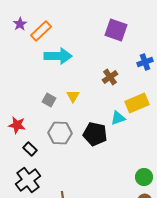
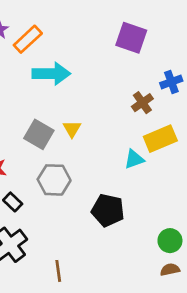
brown cross: (110, 77) -> (142, 103), moved
gray square: (49, 100) -> (39, 134), size x1.5
black pentagon: (95, 134) -> (108, 210), moved

